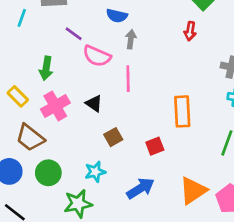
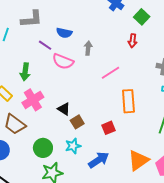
blue semicircle: (117, 16) -> (64, 33), moved
pink line: (128, 79) -> (110, 73), moved, turned 60
black triangle: (94, 103) -> (64, 109), moved
cyan star: (95, 172) -> (73, 146), moved
green circle: (48, 173) -> (43, 148), moved

